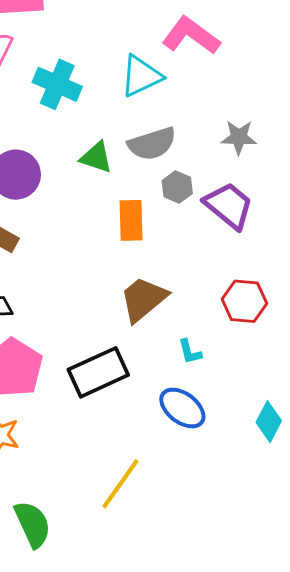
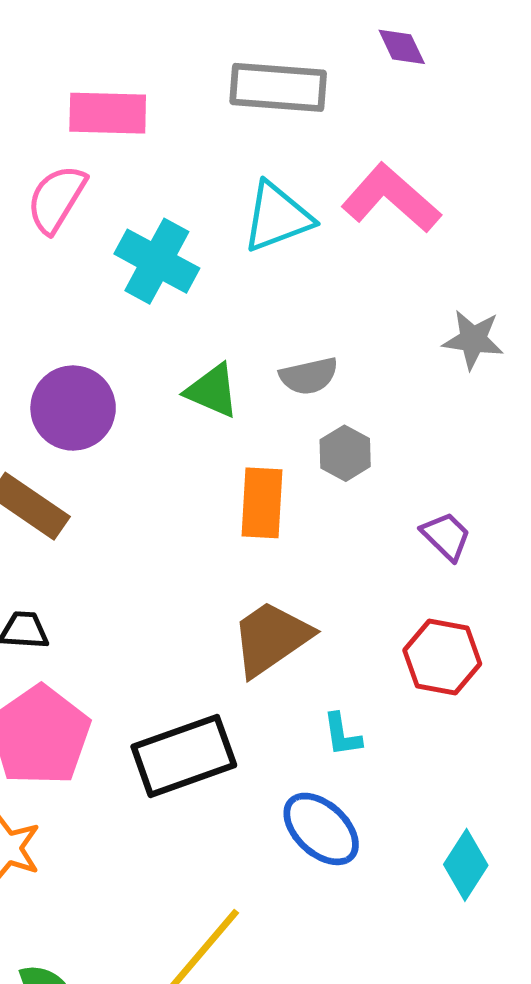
cyan triangle: (141, 76) -> (277, 217), moved
gray star: (239, 137) -> (473, 340), moved
gray semicircle: (152, 144) -> (309, 376), size x0.7
purple trapezoid: (229, 206) -> (446, 536), moved, size x0.6

